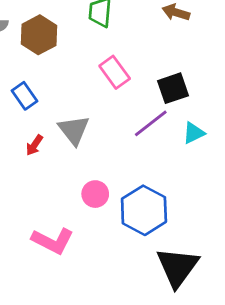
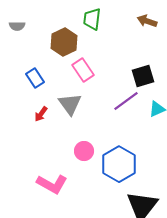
brown hexagon: (39, 35) -> (64, 42), moved
pink rectangle: (115, 72) -> (83, 70), moved

